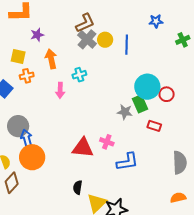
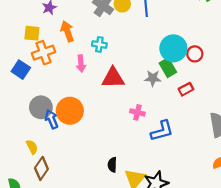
cyan cross: (79, 75) -> (99, 44), turned 32
orange cross: (27, 76) -> (44, 53), size x1.5
red rectangle: (154, 126) -> (186, 89), turned -40
red triangle: (83, 148) -> (113, 78), moved
orange circle: (32, 157) -> (70, 111), moved

